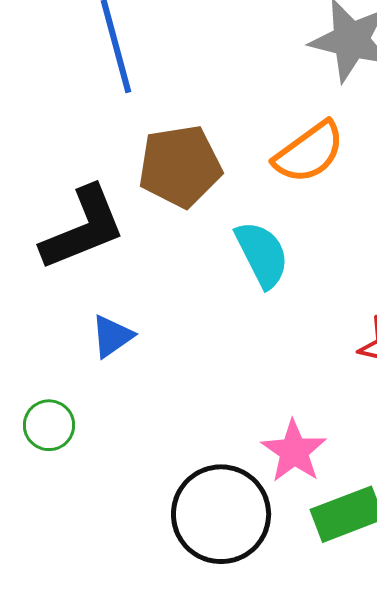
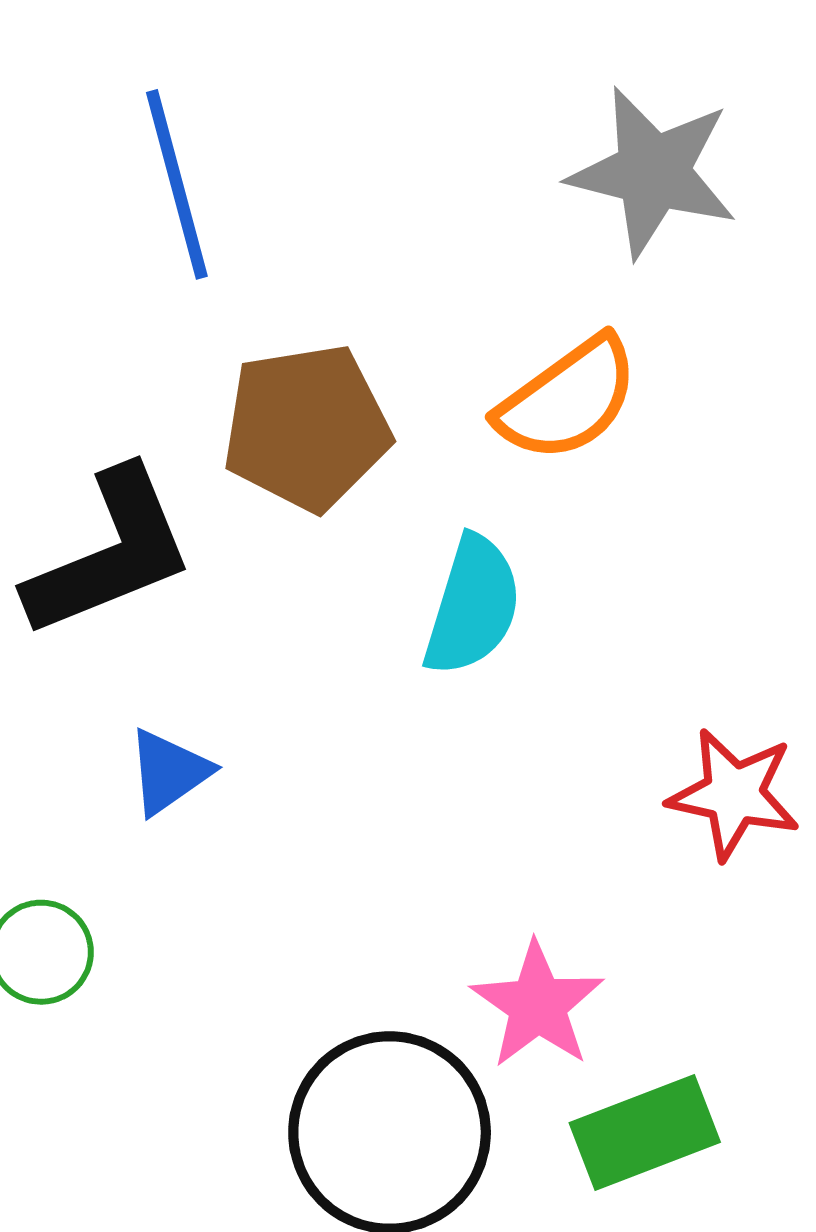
cyan semicircle: (262, 254) -> (473, 606), turned 44

